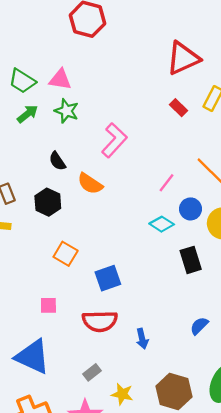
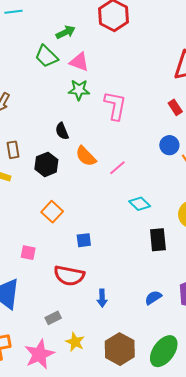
green star: (67, 111) -> (79, 90), turned -30
green arrow: (28, 114) -> (66, 32), moved
pink L-shape: (114, 140) -> (115, 106), moved, turned -44
pink line: (166, 183) -> (117, 168), moved
blue circle: (190, 209) -> (169, 145), moved
blue square: (108, 278) -> (84, 240), size x0.7

